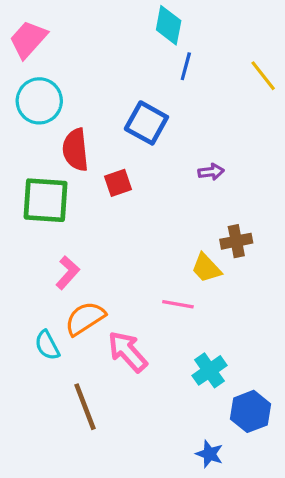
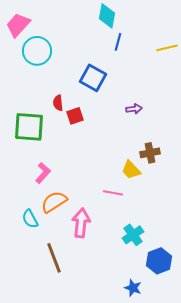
yellow line: (263, 76) -> (167, 48), turned -65
cyan circle: (39, 101) -> (37, 51), moved
red semicircle: (76, 150) -> (58, 103), moved, size x0.6
pink arrow: (128, 352) -> (81, 223), turned 48

